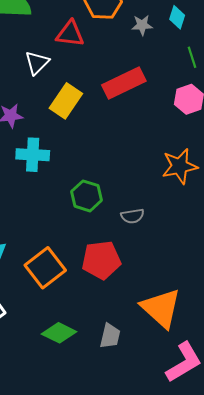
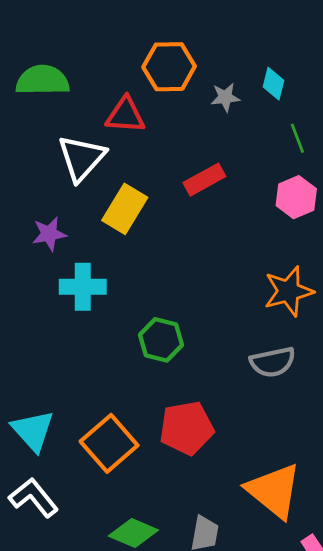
white triangle: (37, 63) -> (82, 158), size x1.4
red rectangle: (124, 83) -> (204, 180), size x0.7
gray semicircle: (132, 216) -> (273, 362), moved, size x1.4

